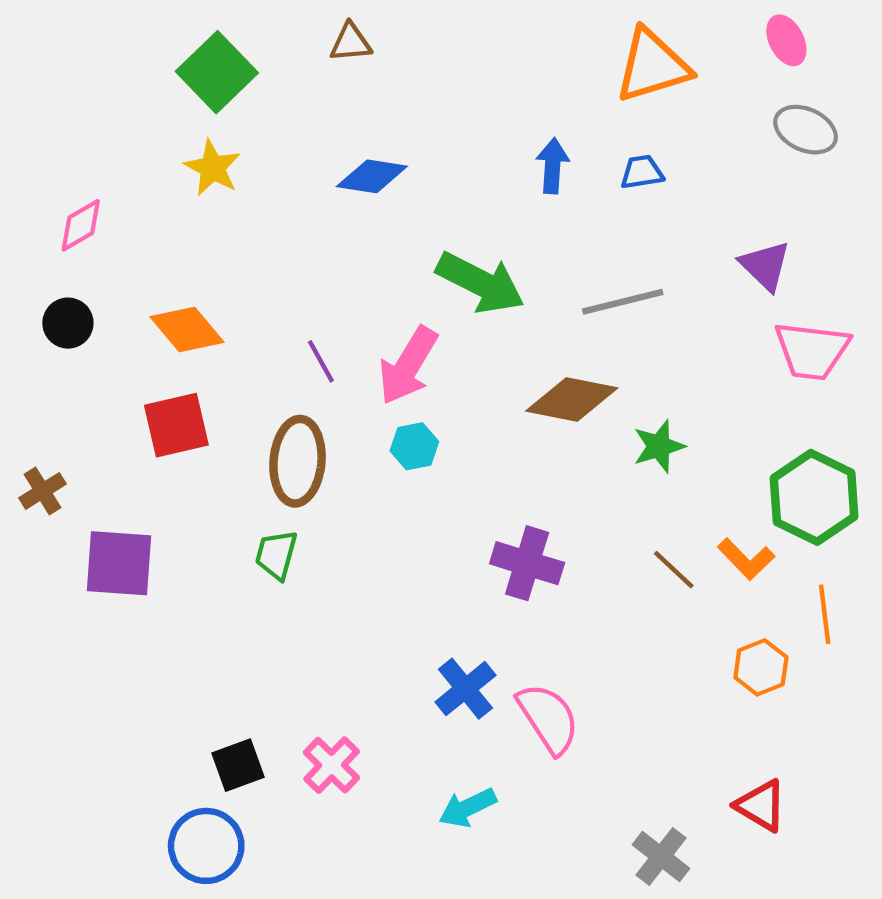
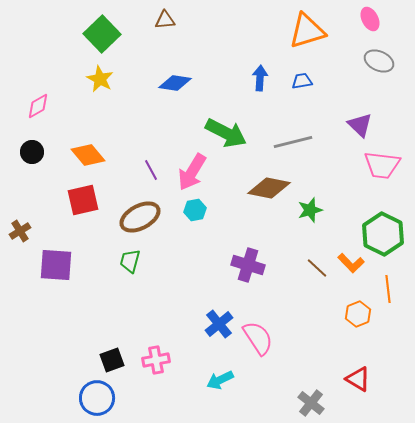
brown ellipse: (298, 461) -> (140, 217), turned 57
pink cross: (332, 765) -> (156, 360), turned 36

